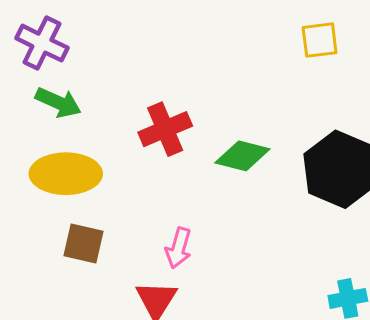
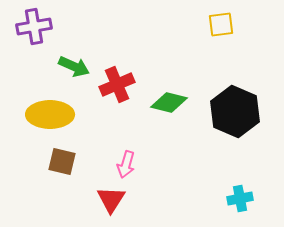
purple cross: (42, 43) -> (34, 26), turned -36
green arrow: (58, 102) -> (74, 66), moved

